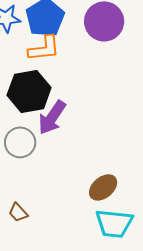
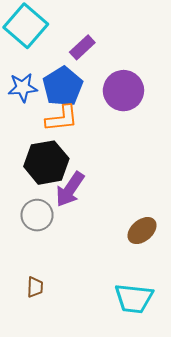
brown ellipse: (103, 187) -> (142, 231), moved
brown trapezoid: (18, 212) -> (35, 287), turned -135

